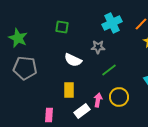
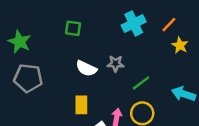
gray star: (98, 47) -> (115, 64), moved
green line: (109, 70) -> (141, 83), moved

